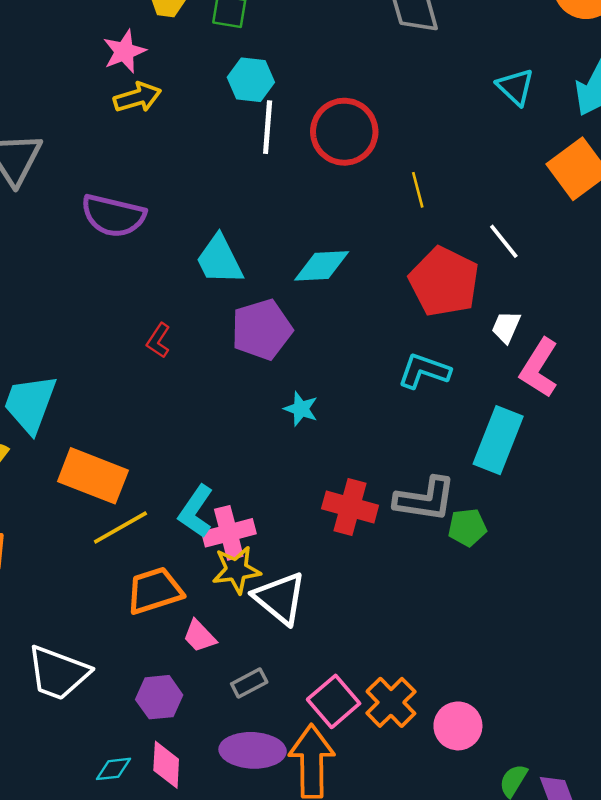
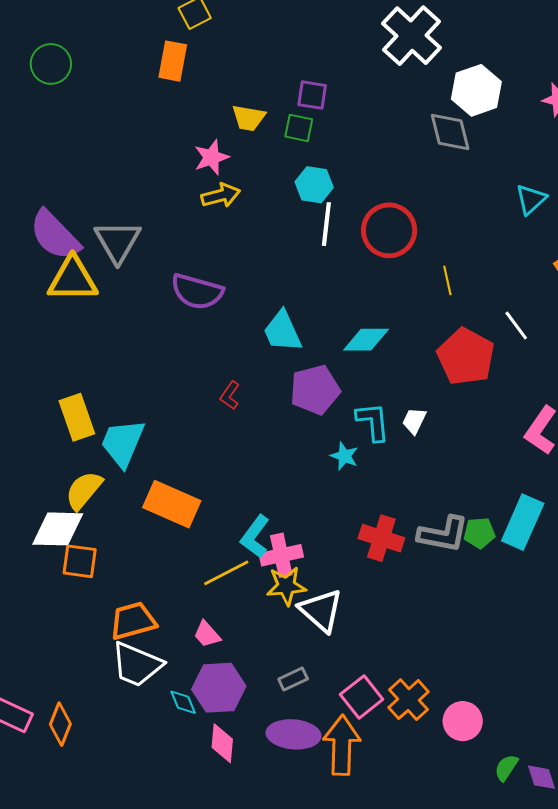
cyan triangle: (515, 87) -> (531, 199), turned 32
white trapezoid: (506, 327) -> (414, 421), moved
cyan L-shape: (424, 371) -> (373, 422), moved, turned 63
cyan rectangle: (498, 440) -> (523, 522), moved
green pentagon: (467, 527) -> (479, 533), moved
yellow line: (120, 528) -> (226, 573), moved
orange trapezoid: (155, 591) -> (133, 621), moved
pink trapezoid: (199, 636) -> (207, 634), moved
purple hexagon: (159, 697) -> (219, 688), size x1.4
cyan diamond: (113, 769) -> (183, 702), moved, turned 72

